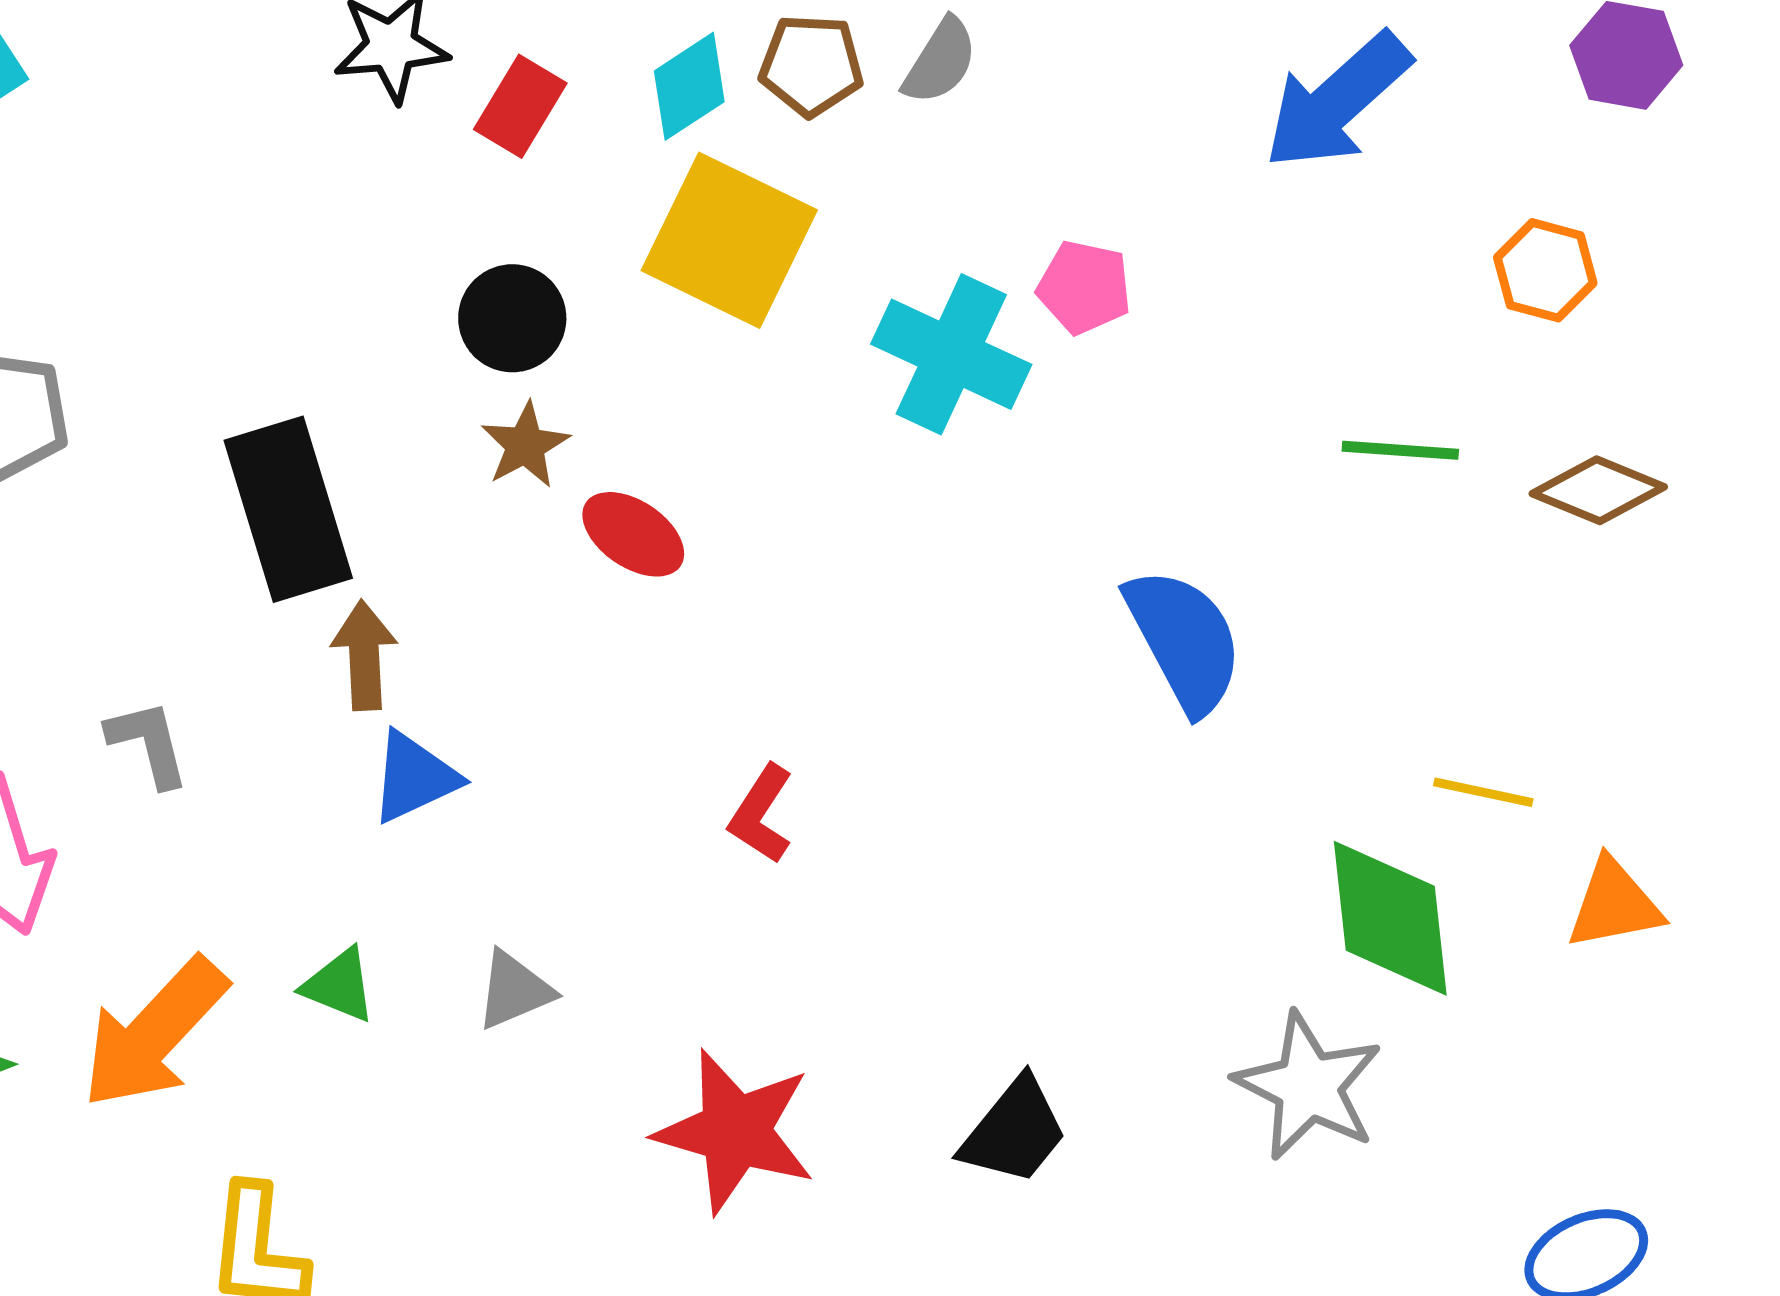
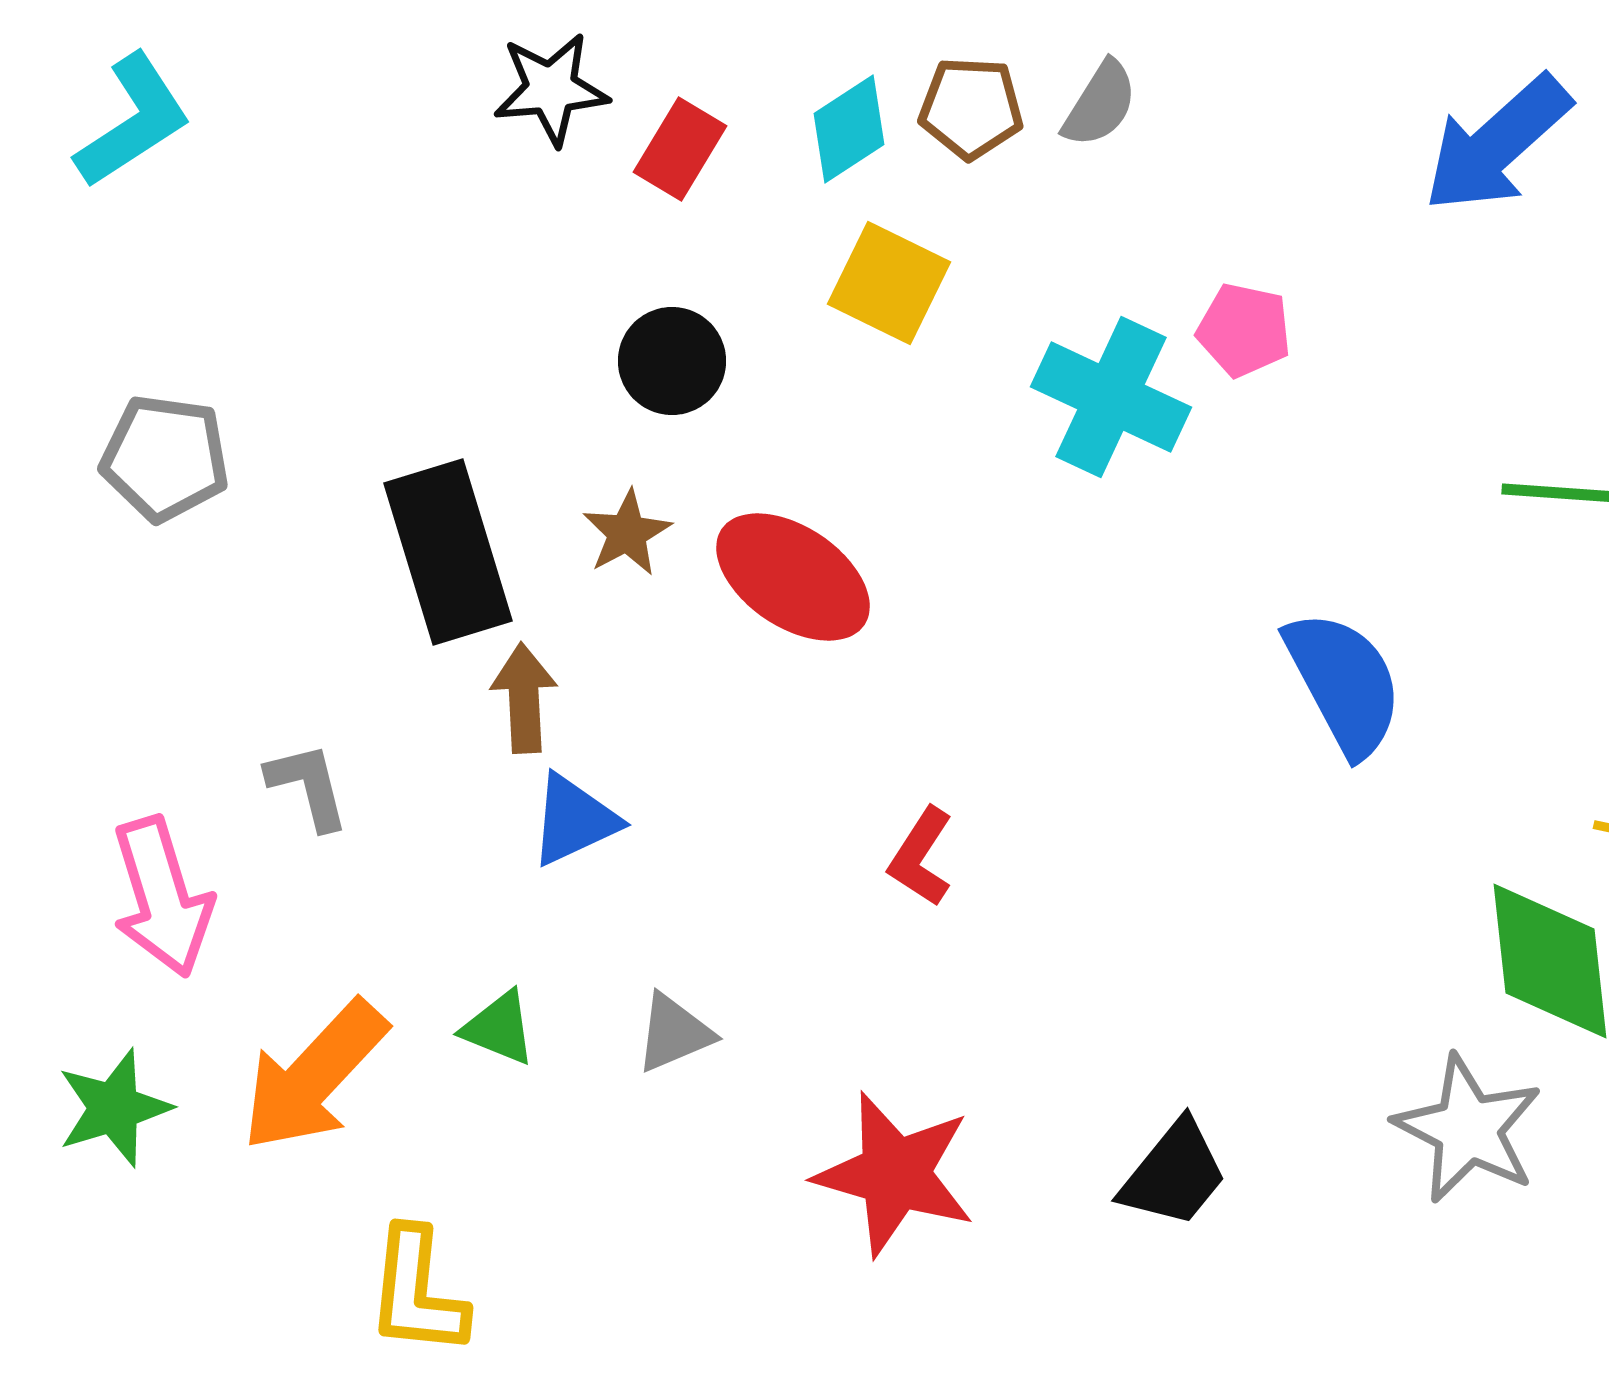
yellow square: (729, 240) -> (889, 283), size x0.7
brown star: (525, 445) -> (627, 533), moved
red ellipse: (633, 534) -> (793, 577), size x1.5

